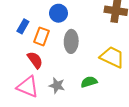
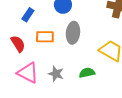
orange rectangle: (42, 36) -> (45, 37), moved, turned 66
red semicircle: (35, 60) -> (18, 44), moved

